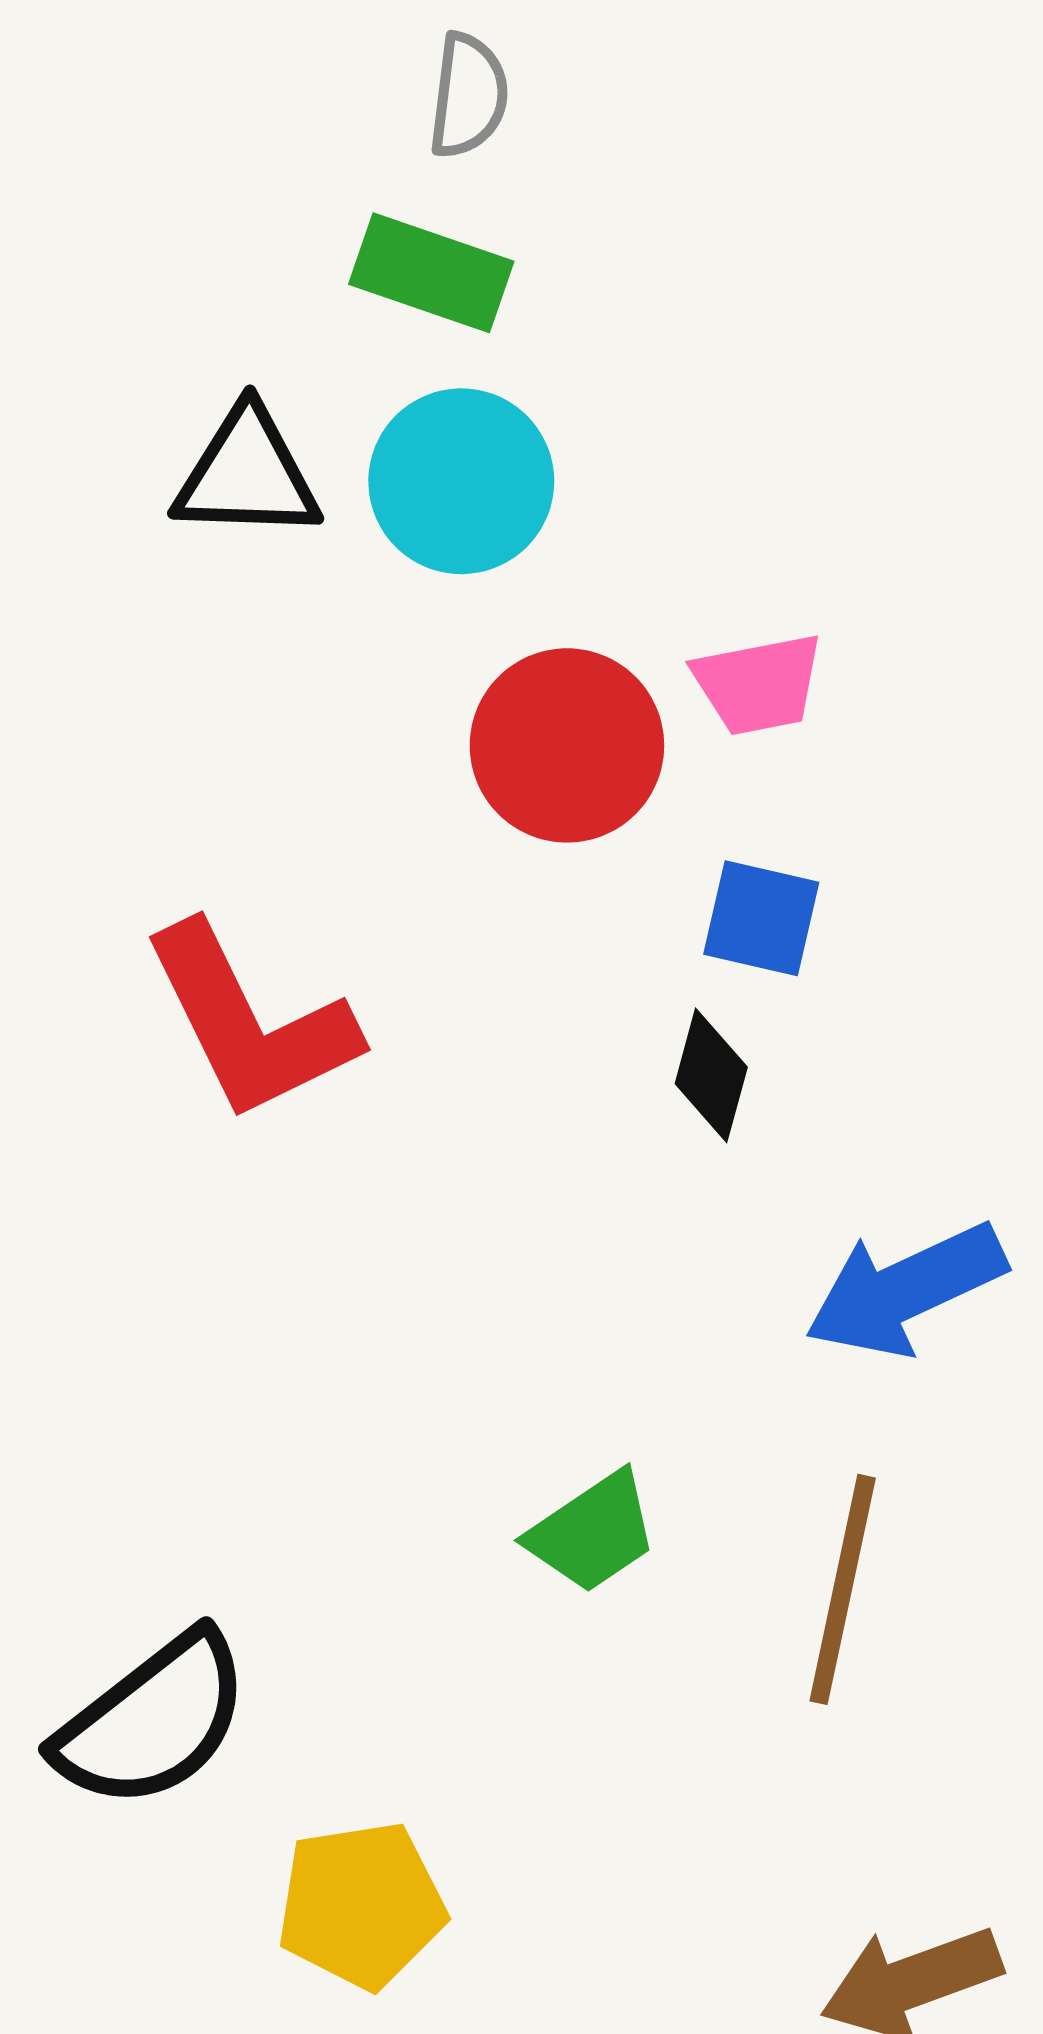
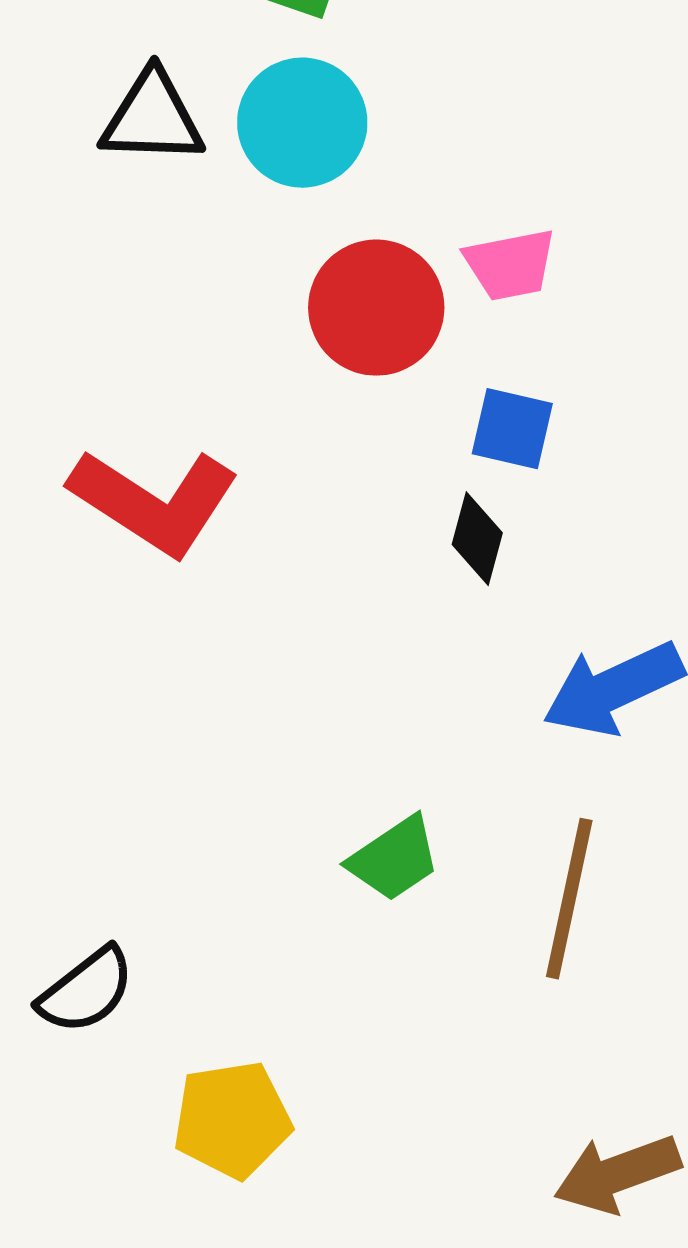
red L-shape: (250, 1023) -> (154, 502), turned -31
black semicircle: (153, 1721) -> (86, 991), size x0.7

